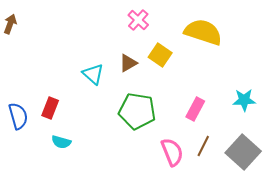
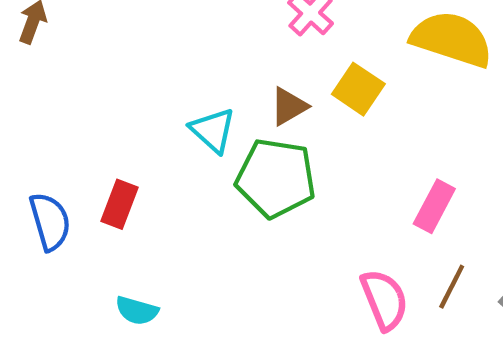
green pentagon: (137, 111) -> (276, 178), moved
cyan semicircle: (61, 142) -> (137, 311), moved

